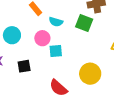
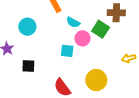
pink circle: (42, 38) -> (82, 38), moved
black square: (24, 66) -> (28, 66), moved

